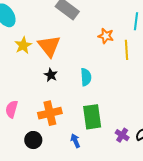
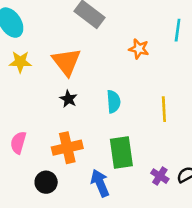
yellow star: (23, 45) -> (20, 62), moved, turned 30
yellow line: (127, 50) -> (164, 109), moved
blue arrow: (75, 141) -> (100, 183), size x1.5

